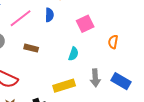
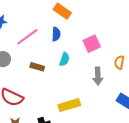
cyan semicircle: (73, 54) -> (64, 59), moved
gray arrow: (95, 78) -> (98, 76), moved

